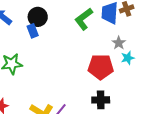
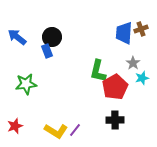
green L-shape: (84, 19) -> (98, 71), moved, turned -40
red pentagon: (101, 67) -> (115, 87), turned -30

